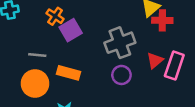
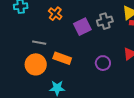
purple square: (71, 30) -> (82, 27), moved
gray cross: (120, 43) -> (105, 21), moved, size x0.7

